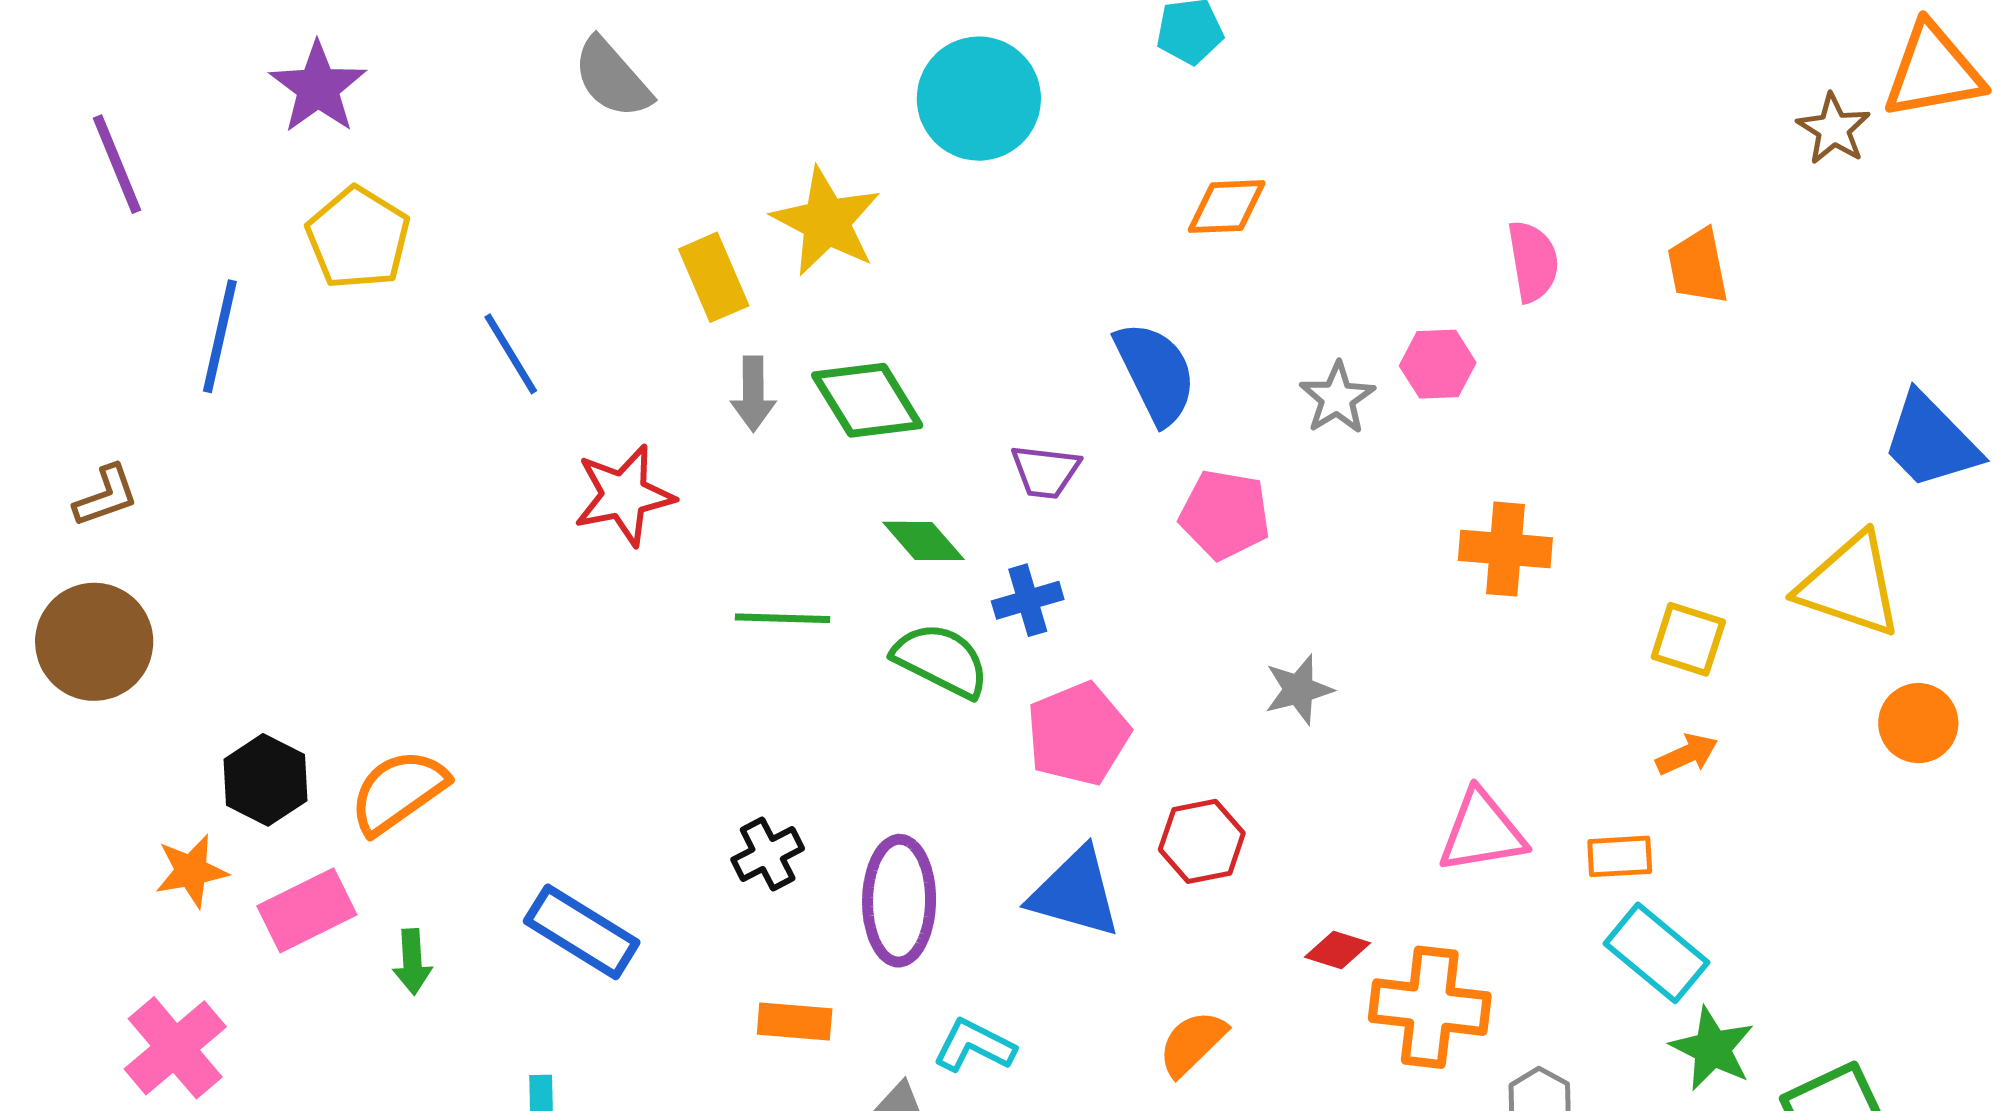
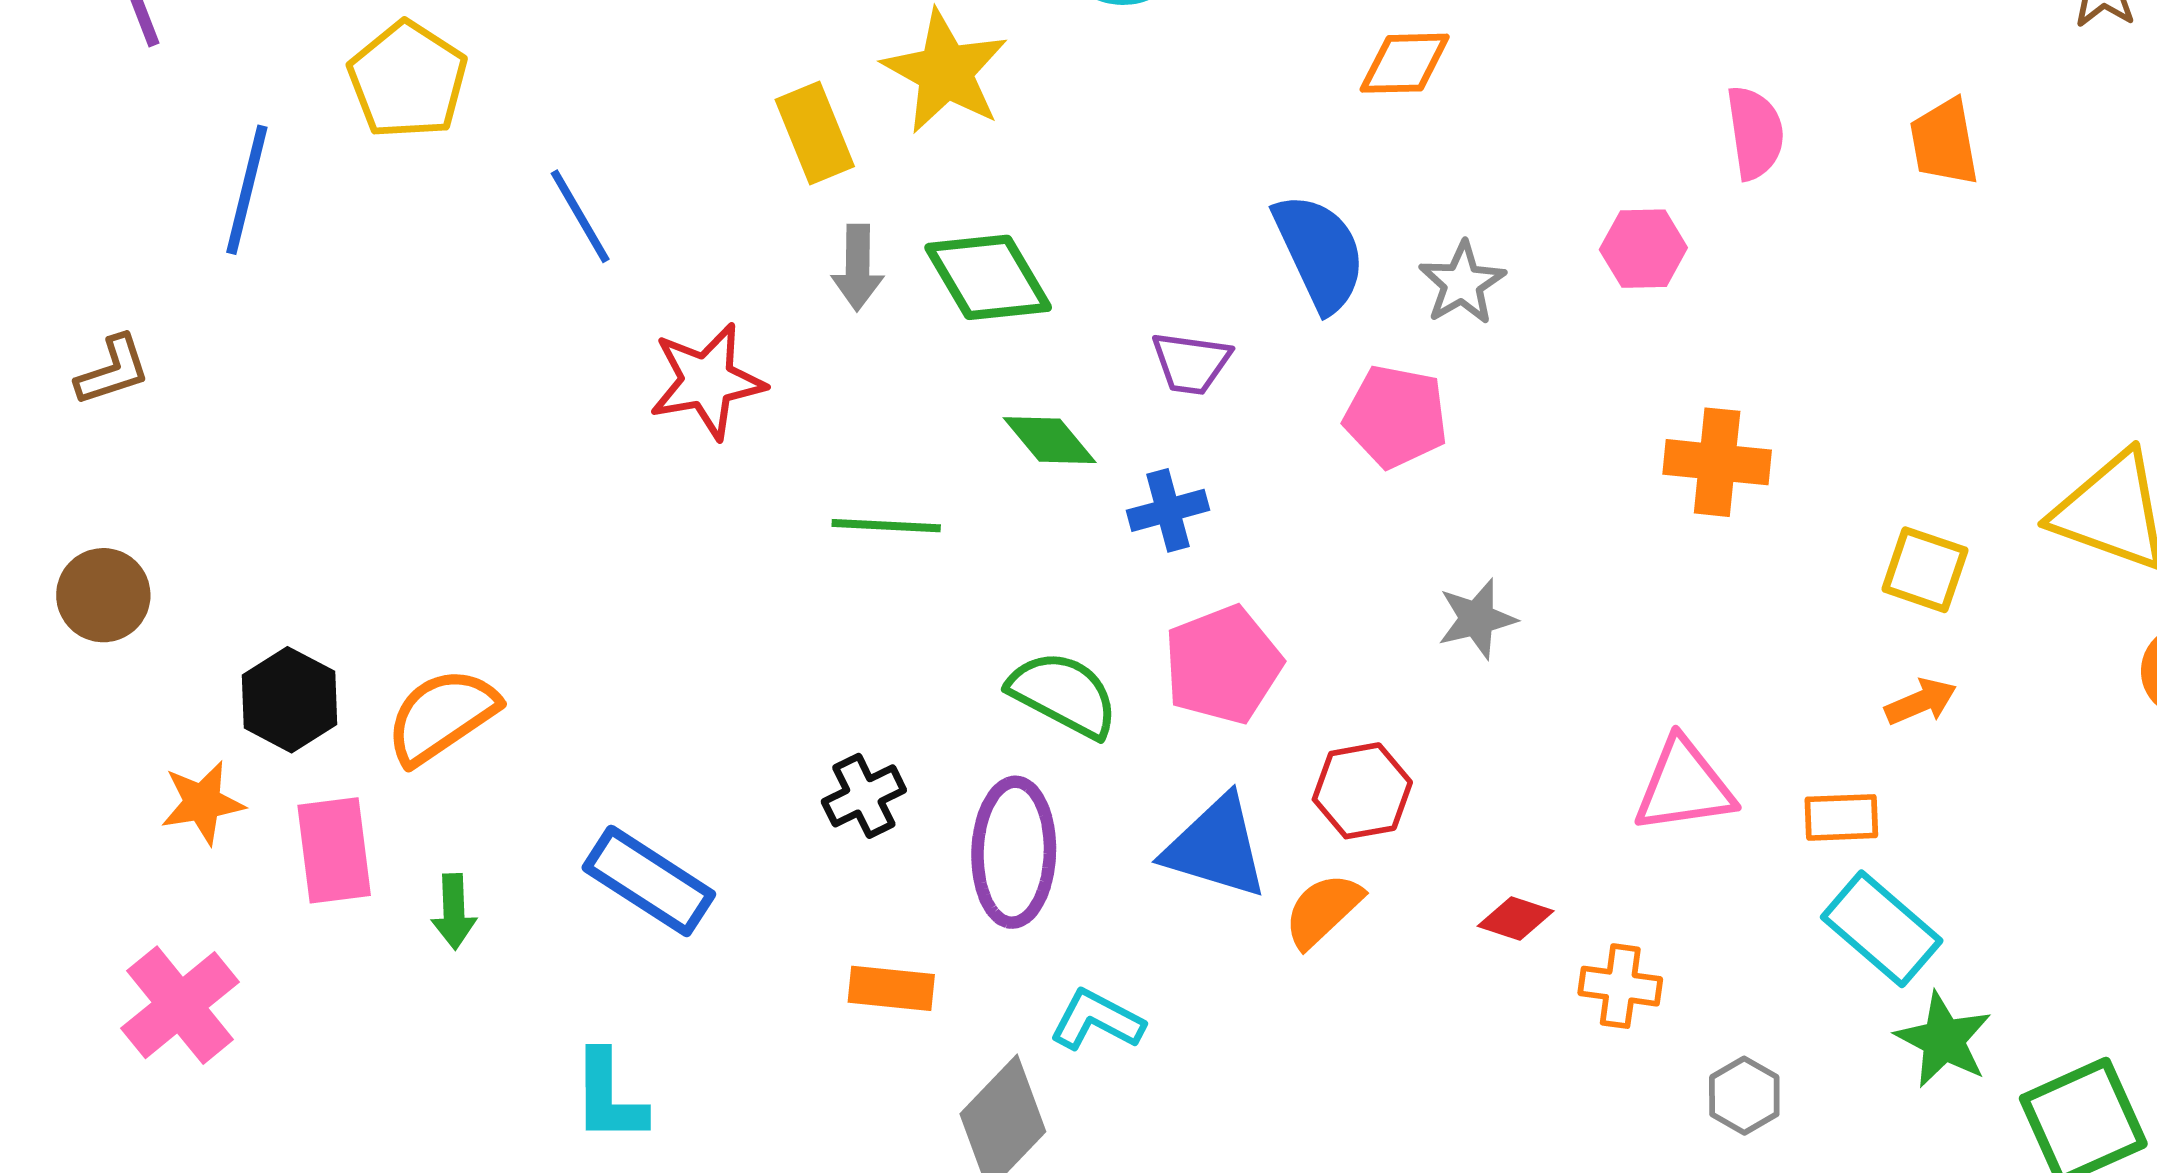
gray star: (1337, 398) -> (1462, 283), moved
brown circle: (94, 642) -> (103, 595), moved, size x0.7
green semicircle: (941, 660) -> (1063, 694), moved
pink rectangle: (307, 910) -> (334, 850), turned -72
orange cross: (1430, 1007) -> (1620, 986), size x0.6
orange semicircle: (1192, 1043) -> (1323, 910), moved

